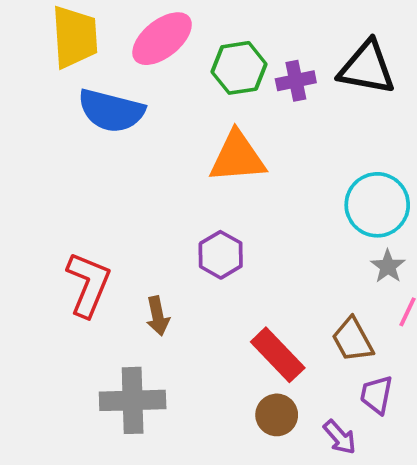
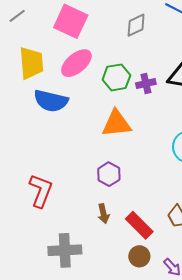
brown arrow: (158, 316) -> (103, 214), moved

